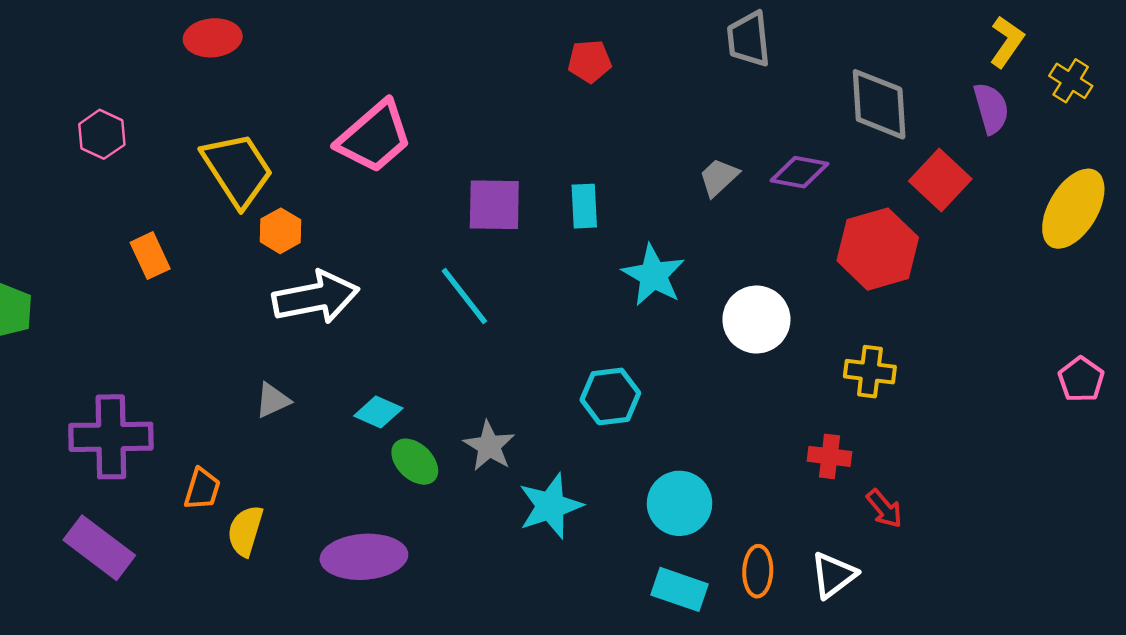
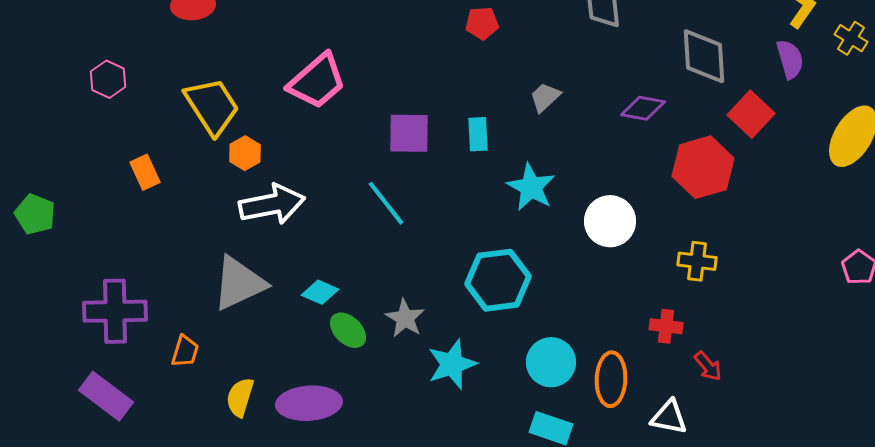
gray trapezoid: (719, 177) -> (545, 97), moved
cyan hexagon: (610, 396) -> (498, 280), size x1.4
gray triangle: (273, 400) -> (239, 283), size x2.0
yellow semicircle: (245, 531) -> (240, 397), moved
orange ellipse: (758, 571) -> (611, 379), moved, size x1.4
white triangle: (833, 575) -> (669, 417), turned 48

